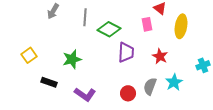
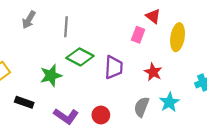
pink rectangle: (147, 24) -> (138, 35), turned 32
green diamond: (109, 29) -> (80, 57), moved
red circle: (128, 93) -> (101, 115), moved

